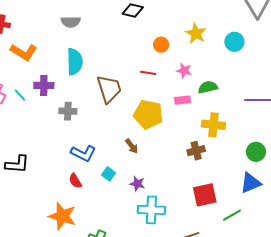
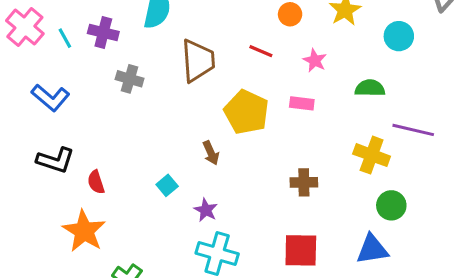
green semicircle: (208, 87) -> (370, 88), moved
yellow cross: (213, 125) -> (372, 155), moved
blue L-shape: (83, 153) -> (50, 98), moved
black L-shape: (17, 164) -> (55, 160), moved
red semicircle: (75, 181) -> (96, 182), moved

